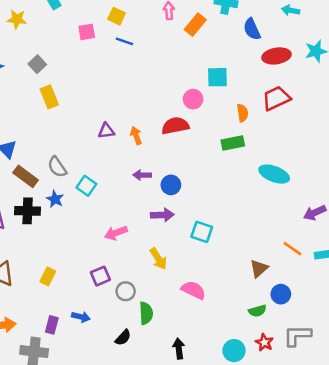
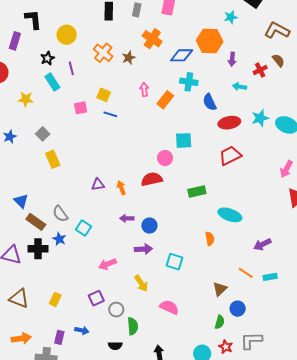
orange semicircle: (243, 113) -> (210, 239), moved
green semicircle: (257, 311) -> (220, 322), turned -56
black semicircle: (123, 338) -> (115, 346), turned 48

